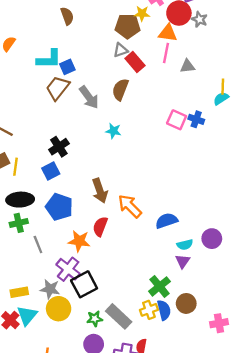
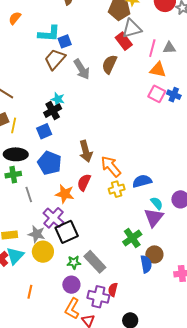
orange triangle: (168, 33) -> (158, 70), moved
gray triangle: (121, 50) -> (132, 29), moved, size x1.5
pink line: (166, 53) -> (152, 48), moved
cyan star: (113, 131) -> (58, 99), moved
cyan semicircle: (185, 245) -> (157, 203), turned -120
purple triangle: (183, 261) -> (154, 217), size x1.5
yellow cross: (149, 310) -> (117, 189), moved
blue semicircle: (164, 310) -> (146, 264), moved

